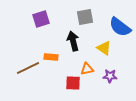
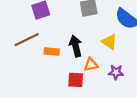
black arrow: (73, 41) -> (76, 46), moved
brown line: (28, 68) -> (27, 40), moved

